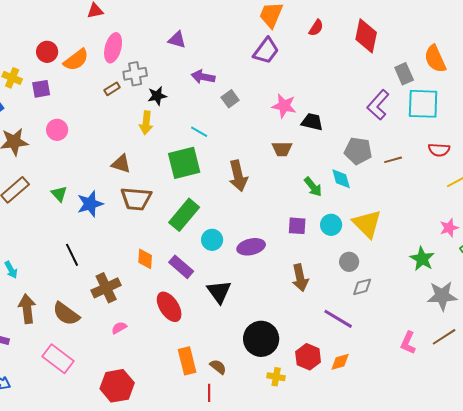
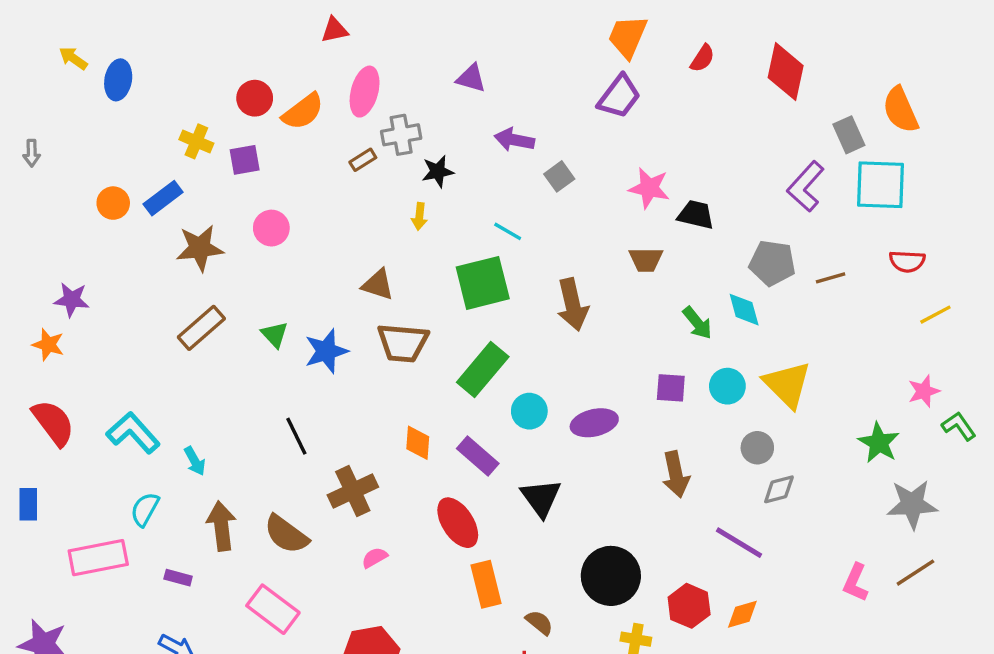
yellow arrow: (146, 123) -> (419, 216), size x0.7
orange rectangle: (187, 361) -> (486, 584), moved

